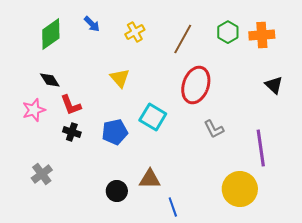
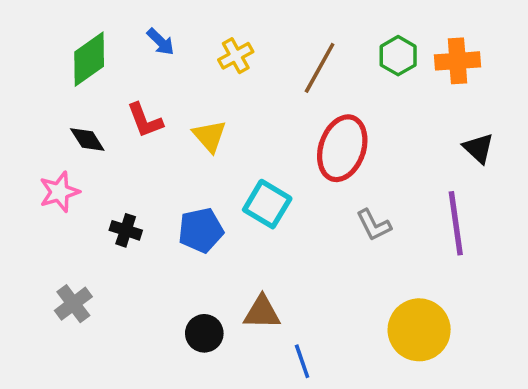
red L-shape: (71, 105) -> (145, 120), moved
purple line: (261, 148) -> (456, 223), moved

